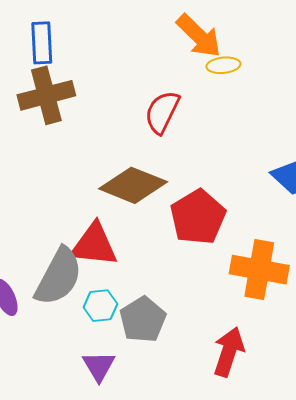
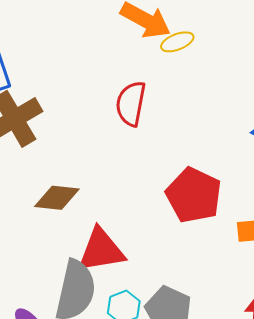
brown diamond: (133, 185) -> (57, 198), moved, size x0.7

